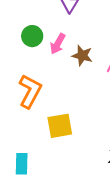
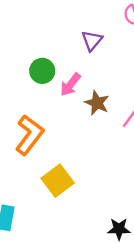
yellow square: (60, 126) -> (58, 181), turned -36

